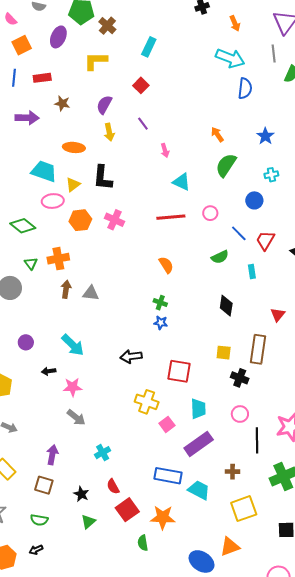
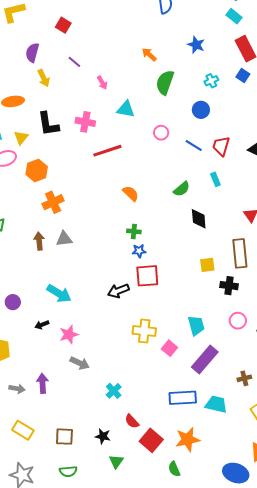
red line: (171, 217) -> (107, 151), moved
pink cross: (114, 220) -> (85, 122), moved
green semicircle: (220, 257) -> (182, 189), moved
orange cross: (58, 259) -> (53, 202), moved
red square: (179, 371) -> (147, 276), moved
purple arrow: (52, 455) -> (42, 383), moved

